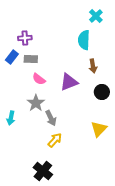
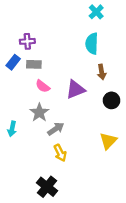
cyan cross: (96, 16) -> (96, 12), moved
gray arrow: (51, 118) -> (56, 129), turned -98
yellow arrow: (55, 140) -> (60, 153), turned 112

